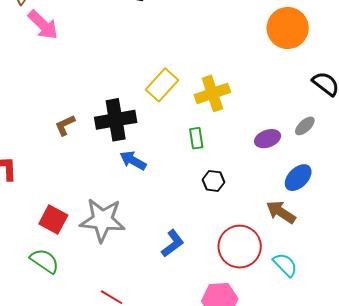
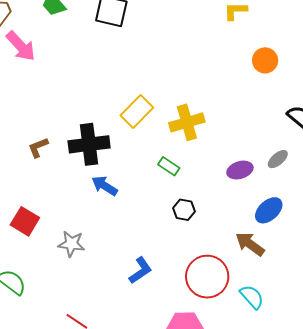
orange circle: (288, 28) -> (265, 60), size x0.6
green rectangle: (196, 138) -> (169, 166), turned -50
red square: (53, 220) -> (25, 221), moved
gray star: (102, 220) -> (71, 244), size x0.6

